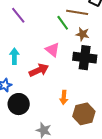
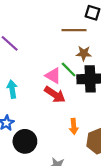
green line: (63, 23) -> (69, 69), moved
red arrow: (39, 70) -> (55, 95), moved, turned 66

